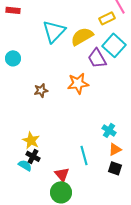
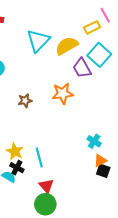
cyan line: (84, 155) -> (39, 157), moved
black square: (115, 168) -> (103, 171), moved

